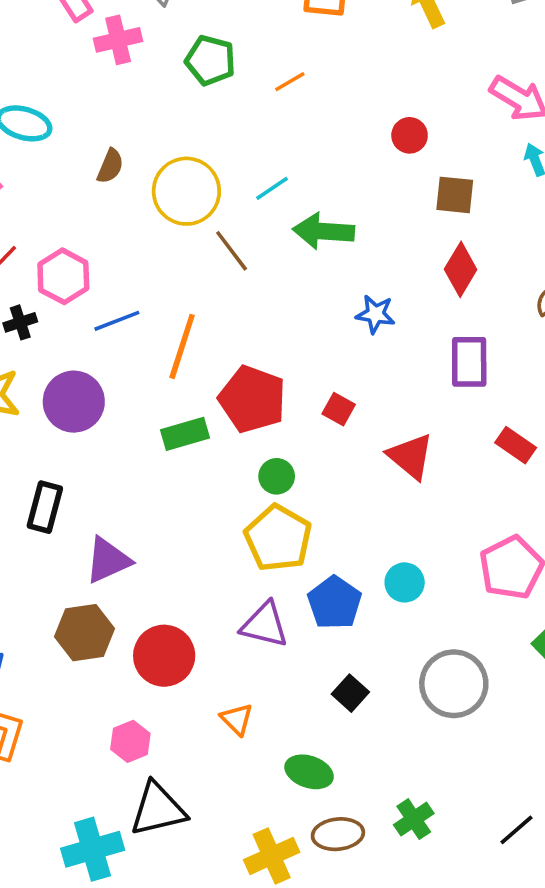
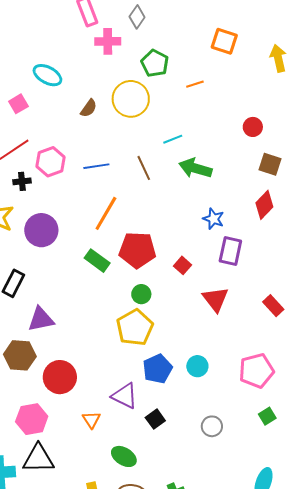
yellow circle: (186, 191) -> (131, 99), moved
blue line: (117, 321) -> (96, 166), moved
purple rectangle: (469, 362) -> (230, 251), moved
red pentagon: (252, 399) -> (137, 250), turned -30
green rectangle: (185, 434) -> (97, 261), turned 40
purple triangle: (265, 625) -> (125, 396), moved
gray circle: (454, 684) -> (212, 426), size x0.6
pink hexagon: (130, 741) -> (32, 419), size x1.4

